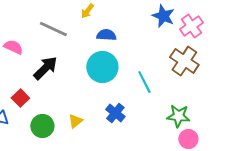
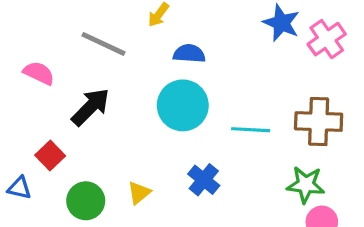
brown cross: (184, 61) -> (319, 122), moved, turned -32
cyan line: (144, 82) -> (251, 130), turned -60

